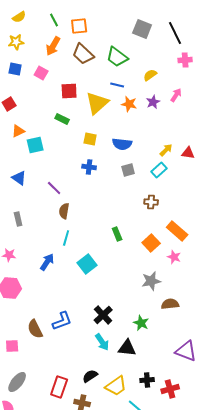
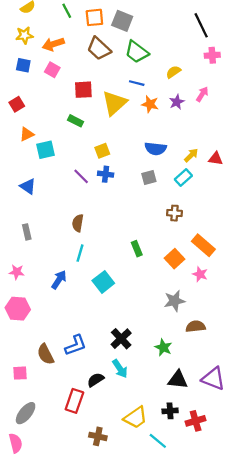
gray square: (142, 29) -> (122, 21), moved
orange arrow: (53, 46) -> (53, 44), moved, turned 42
yellow square: (90, 139) -> (102, 151), moved, turned -32
blue semicircle: (122, 144) -> (156, 149), moved
purple line: (54, 188) -> (81, 176), moved
black triangle: (127, 348) -> (178, 380), moved
black semicircle: (90, 376) -> (96, 380), moved
red rectangle: (59, 387) -> (74, 401), moved

